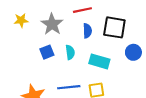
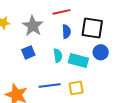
cyan semicircle: (70, 52) -> (58, 56), moved
blue circle: (133, 52) -> (101, 52), moved

